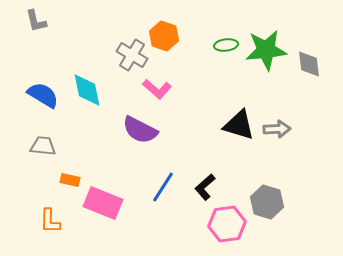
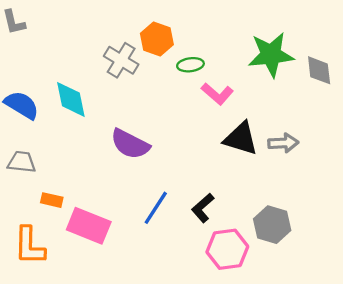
green ellipse: (226, 45) -> (190, 65), moved
pink L-shape: (157, 89) -> (217, 94), moved
orange L-shape: (50, 221) -> (29, 246), size x1.4

